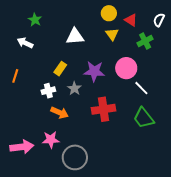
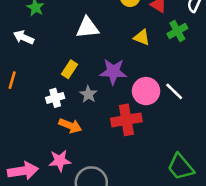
yellow triangle: (112, 34) -> (142, 37), moved, turned -32
pink circle: (126, 68) -> (146, 91), moved
green trapezoid: (144, 118) -> (181, 167), moved

